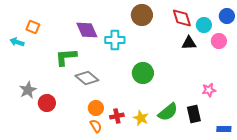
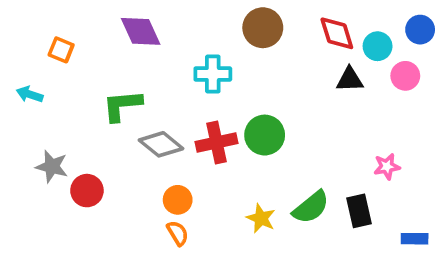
purple diamond: (87, 30) -> (141, 31), moved
cyan arrow: (17, 42) -> (30, 94), moved
gray star: (28, 90) -> (52, 167), turned -30
red cross: (117, 116) -> (217, 142), moved, size x1.5

